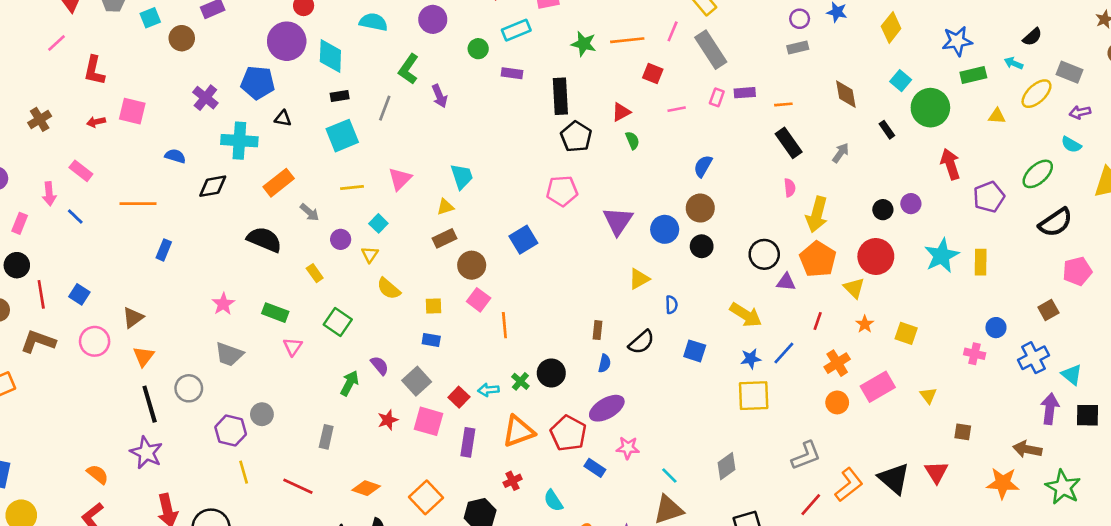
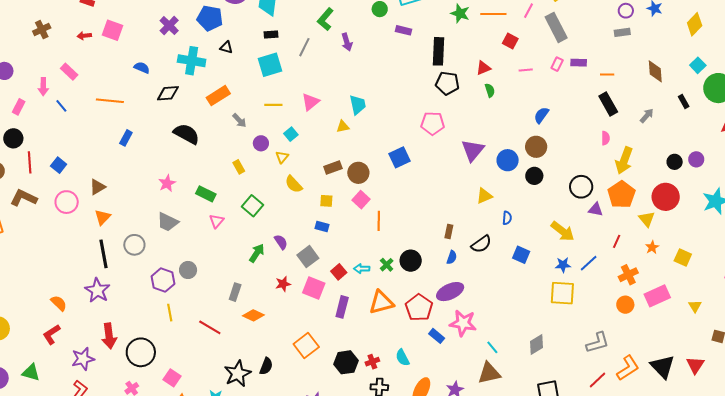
black pentagon: (576, 137) -> (447, 83), turned -30
brown rectangle: (445, 238) -> (333, 168), moved
black semicircle: (264, 240) -> (186, 134), moved
pink star: (628, 448) -> (463, 323), size x1.5
red cross: (513, 481) -> (372, 362), moved
orange diamond: (366, 488) -> (253, 315), moved

